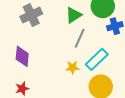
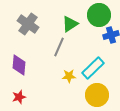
gray cross: (31, 15) -> (28, 24), turned -30
gray line: (80, 38) -> (59, 47), moved

